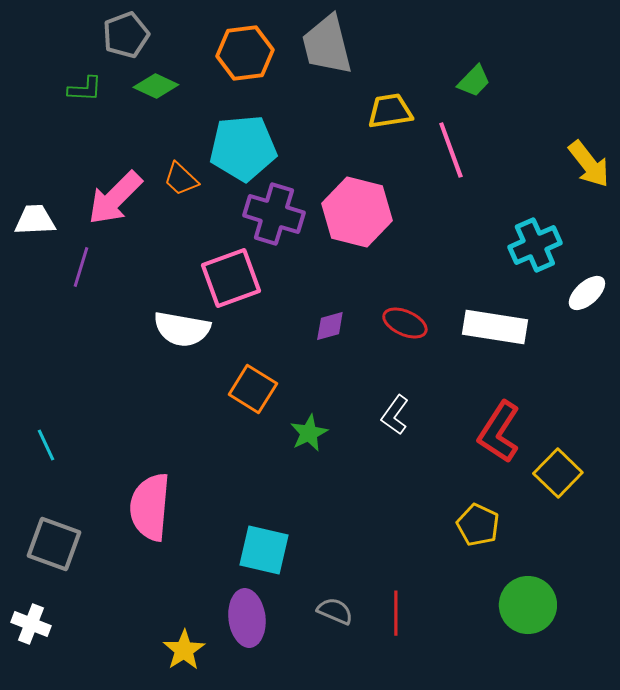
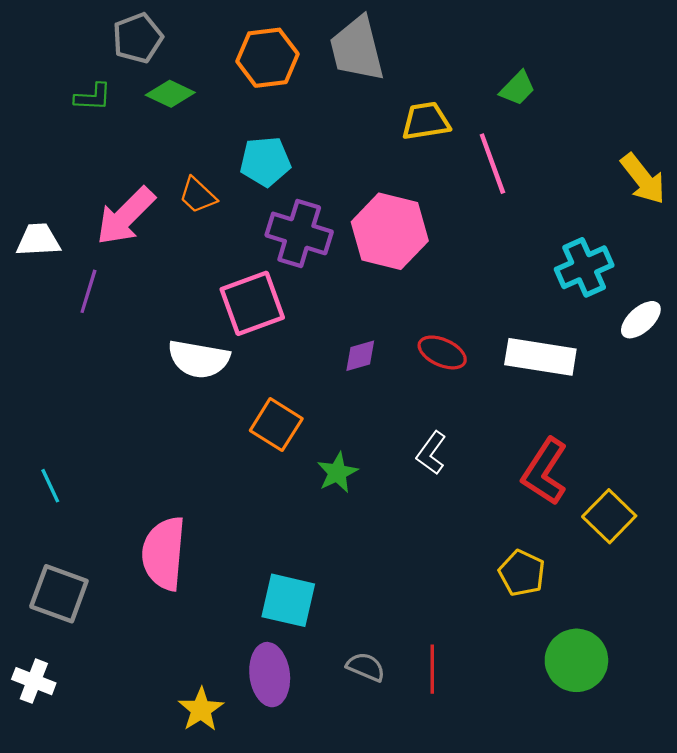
cyan pentagon: (243, 148) -> (265, 161), size x0.7

